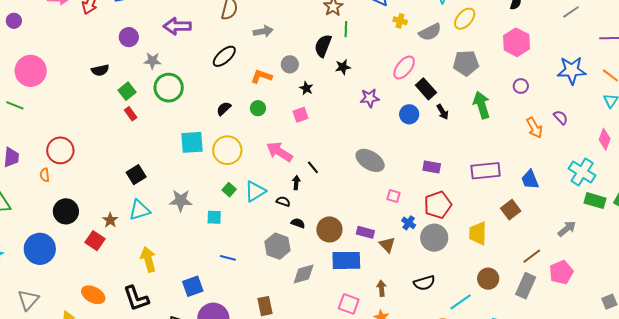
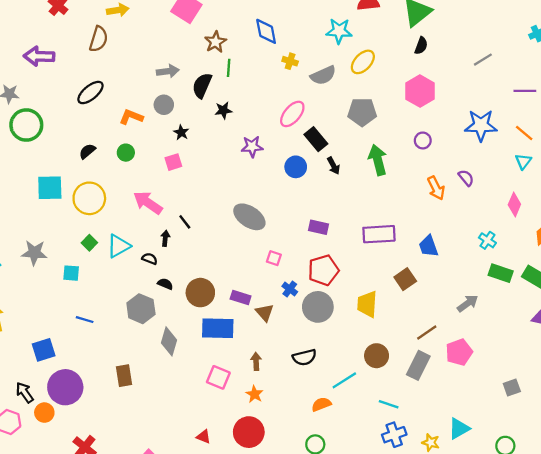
gray arrow: (263, 31) -> (168, 71), moved
cyan cross: (582, 172) -> (487, 240), size x0.6
gray diamond: (304, 274) -> (169, 341), turned -60

